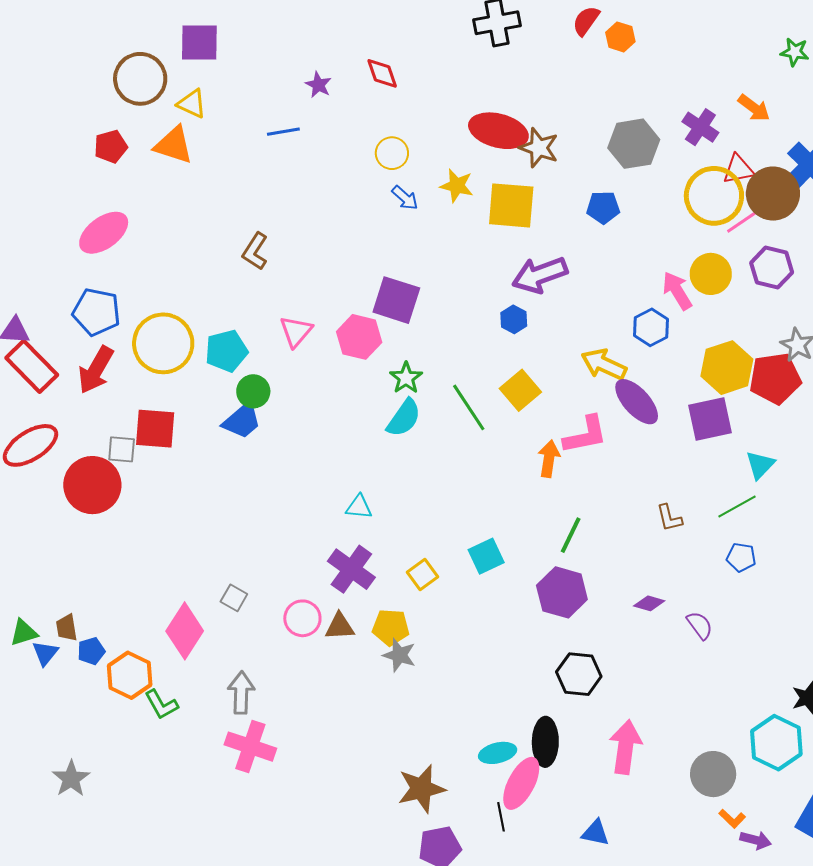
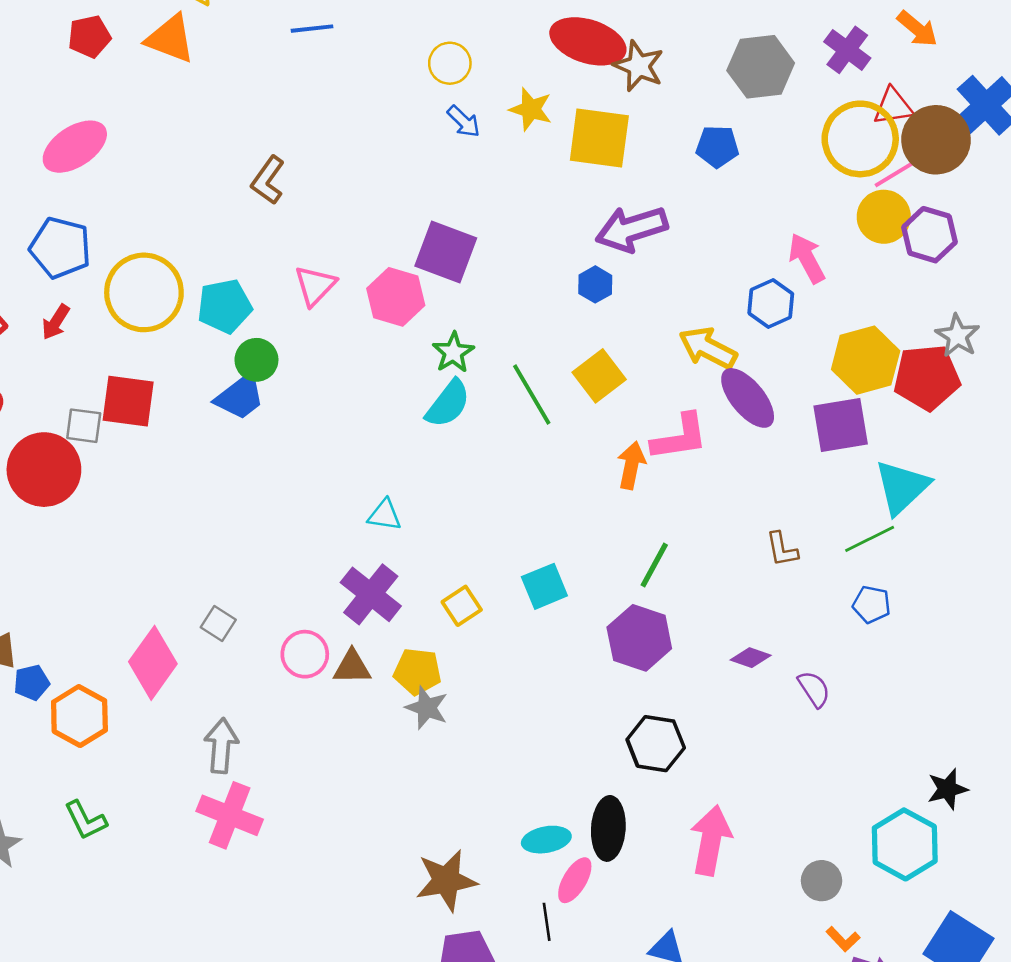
yellow circle: (711, 274) -> (884, 217), moved
red arrow: (96, 370) -> (56, 322), size x0.6
cyan triangle: (760, 465) -> (902, 487), size x1.5
green L-shape: (161, 705) -> (86, 820), moved
gray circle: (713, 774) -> (821, 881), size x0.7
pink ellipse: (521, 783) -> (575, 880), size x0.7

